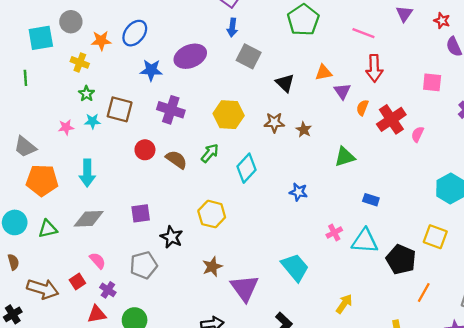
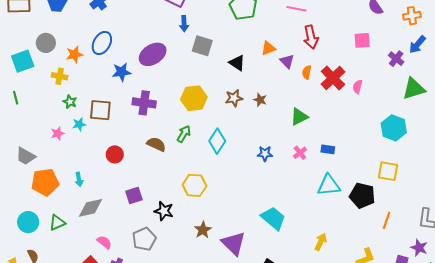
red circle: (145, 150) -> (115, 154), moved
cyan arrow: (87, 173) -> (79, 179), moved, size x0.6
pink cross: (334, 233) -> (300, 153), moved

